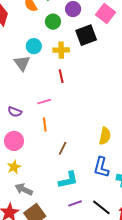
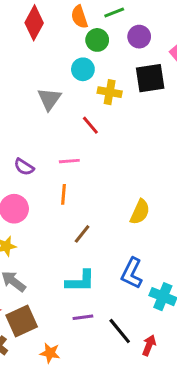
green circle: (53, 22) -> (97, 40), moved
cyan circle: (34, 46) -> (83, 69), moved
red line: (61, 76) -> (90, 125), moved, turned -40
yellow semicircle: (105, 136) -> (140, 212), moved

